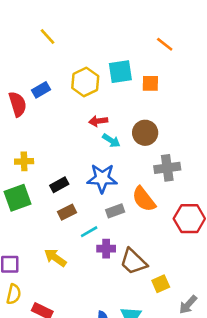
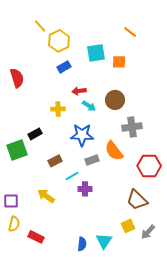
yellow hexagon: (85, 82) -> (59, 41), moved
blue rectangle: (41, 90) -> (64, 67), moved
yellow cross: (24, 161) -> (58, 109), moved
black rectangle: (59, 185) -> (35, 134), moved
brown trapezoid: (133, 262) -> (137, 200), moved
yellow square: (161, 284) -> (128, 226), moved

